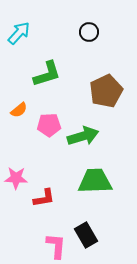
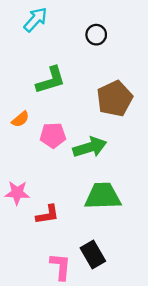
cyan arrow: (19, 33) -> (36, 20), moved

